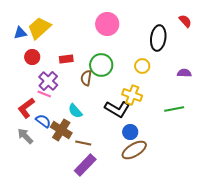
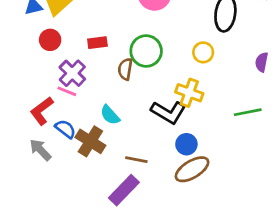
purple semicircle: (184, 73) -> (262, 62), turned -80
brown line: (83, 143) -> (136, 160), moved

